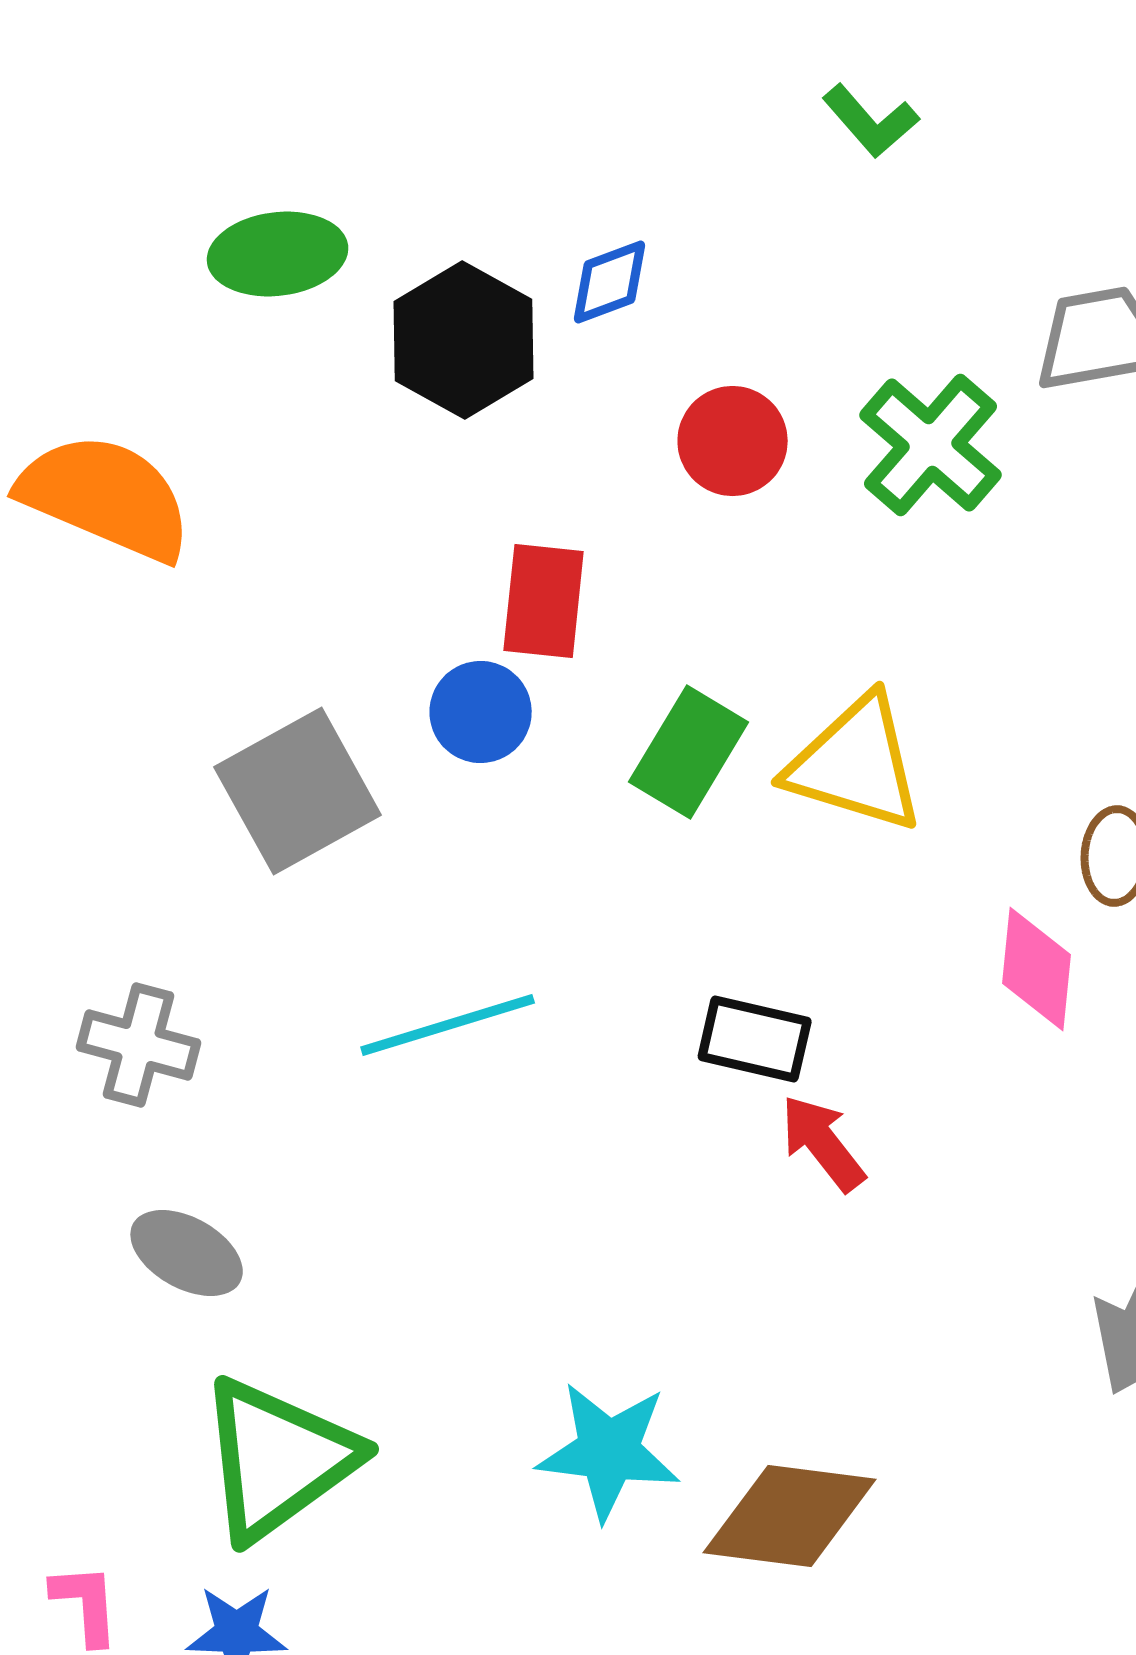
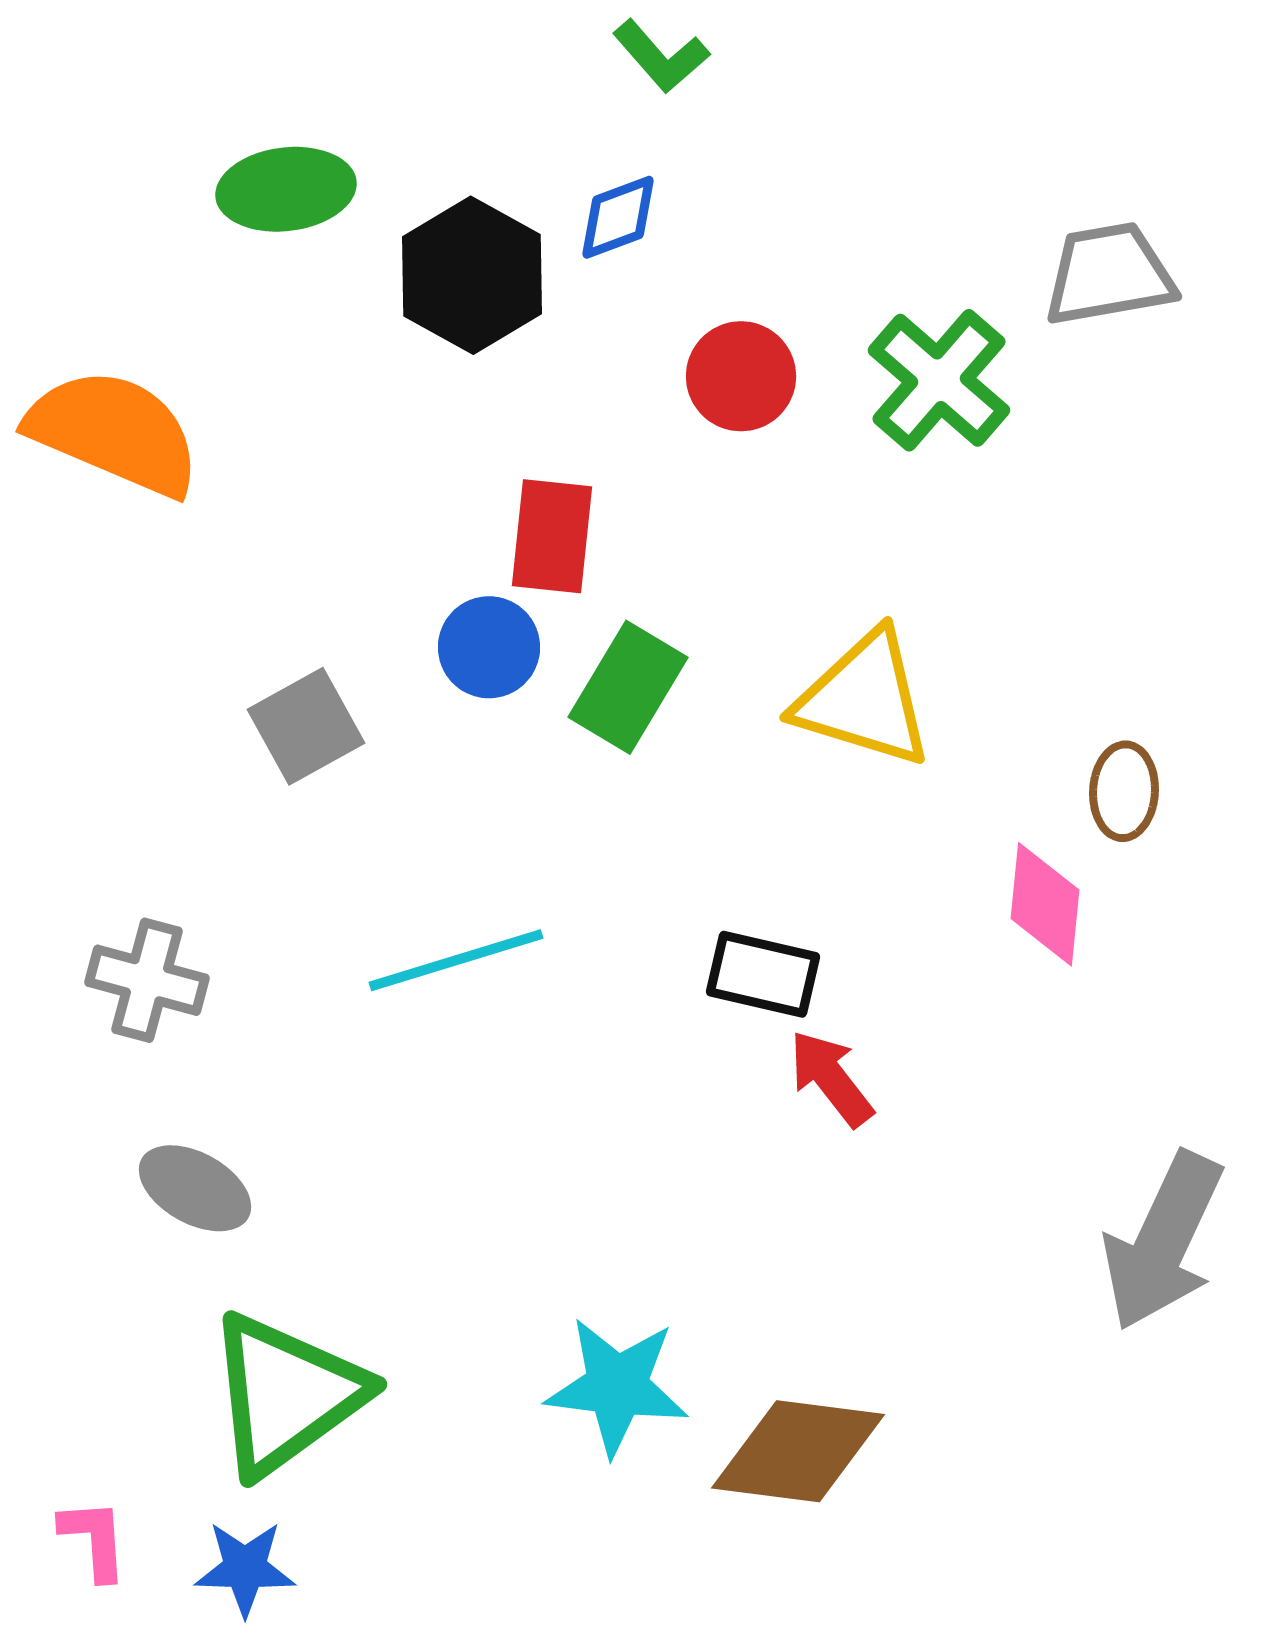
green L-shape: (871, 121) -> (661, 56), moved
green rectangle: (689, 752) -> (628, 687), moved
gray square: (298, 791) -> (306, 726), size x0.7

